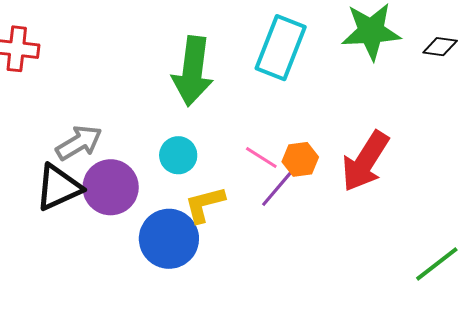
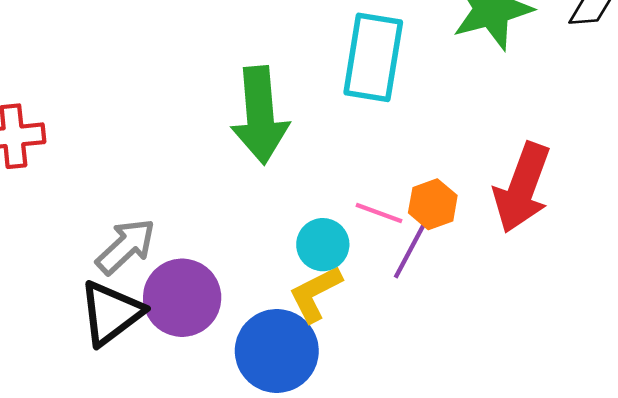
cyan circle: (178, 155) -> (323, 245), moved

